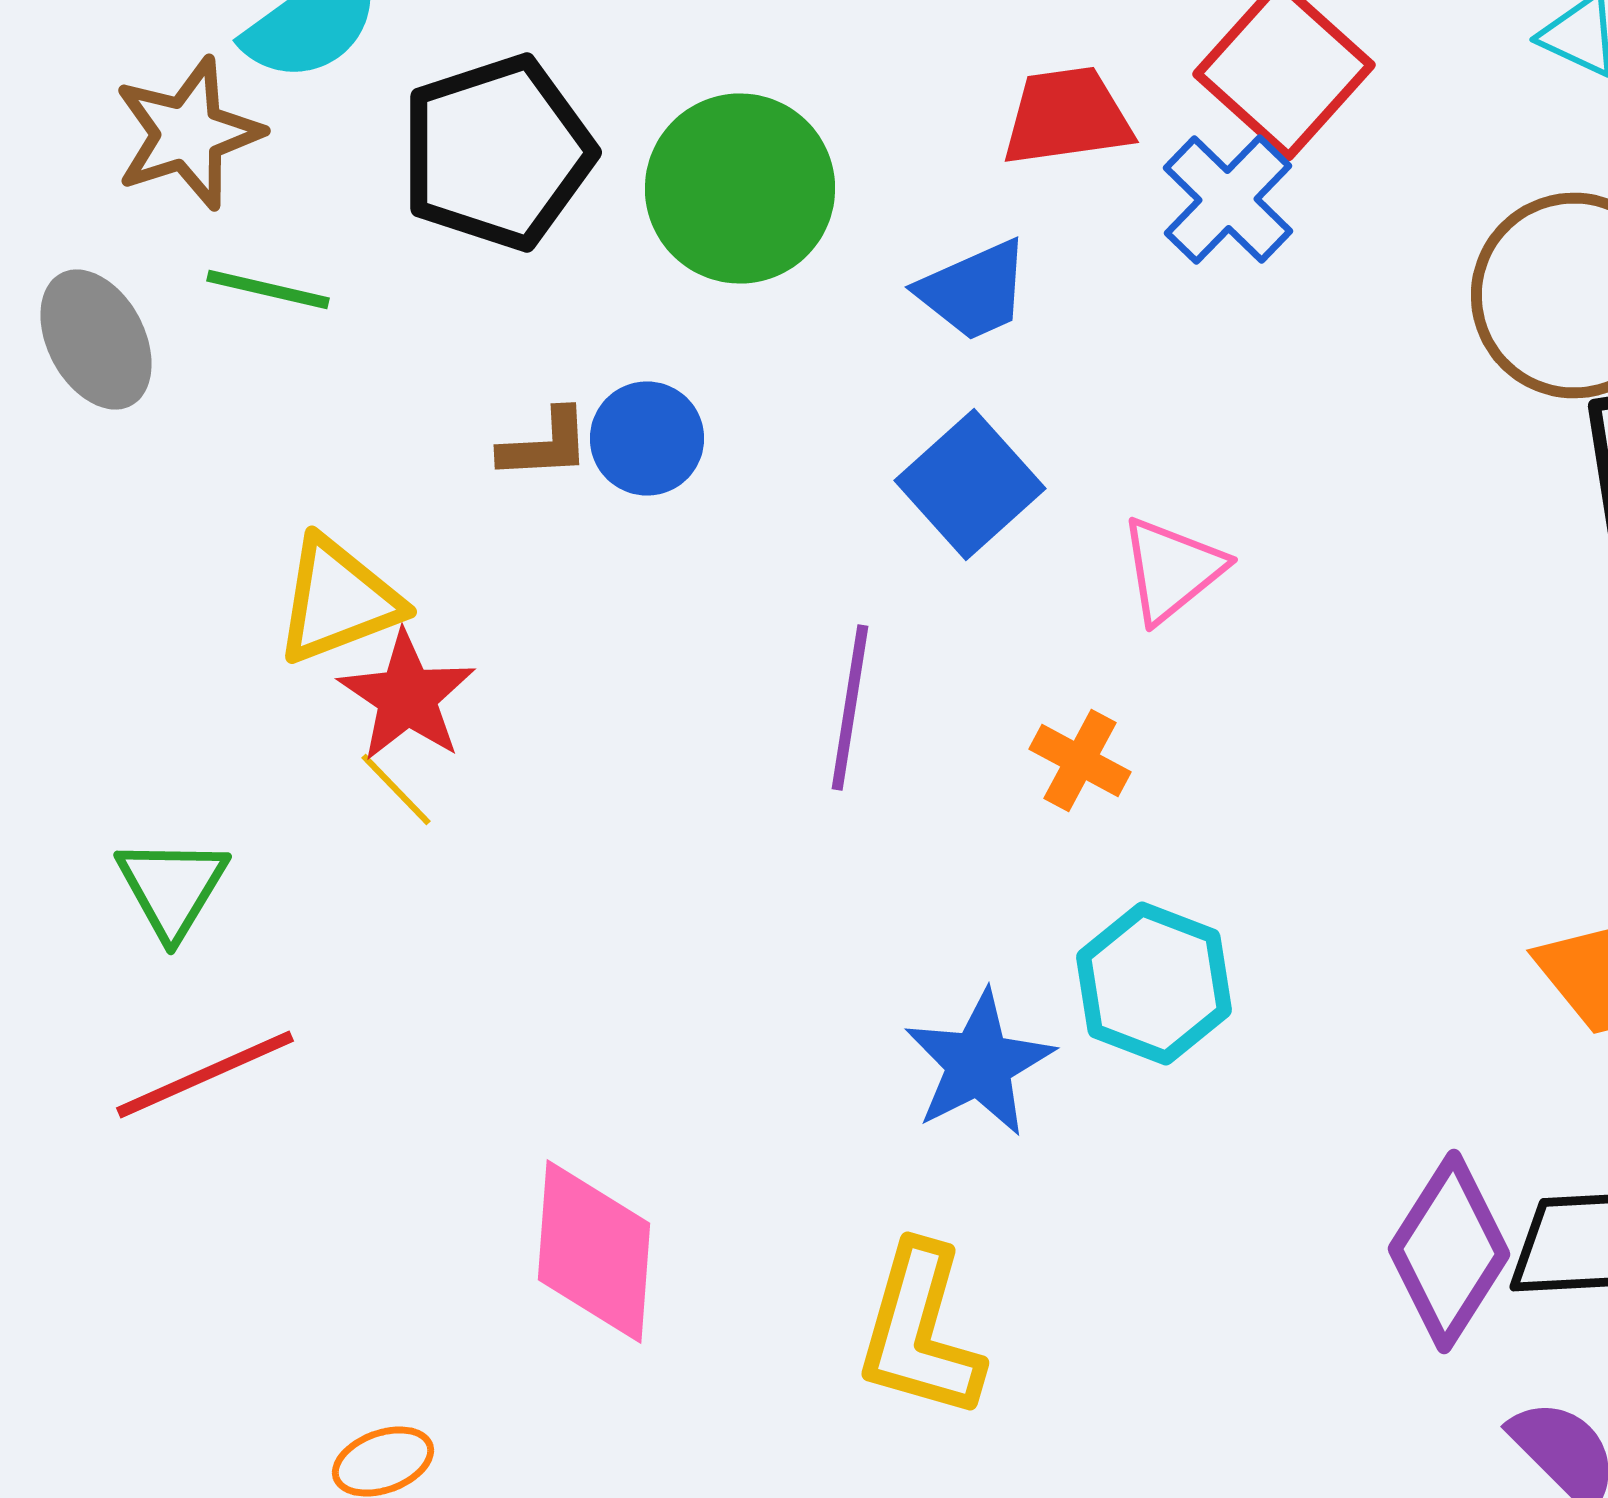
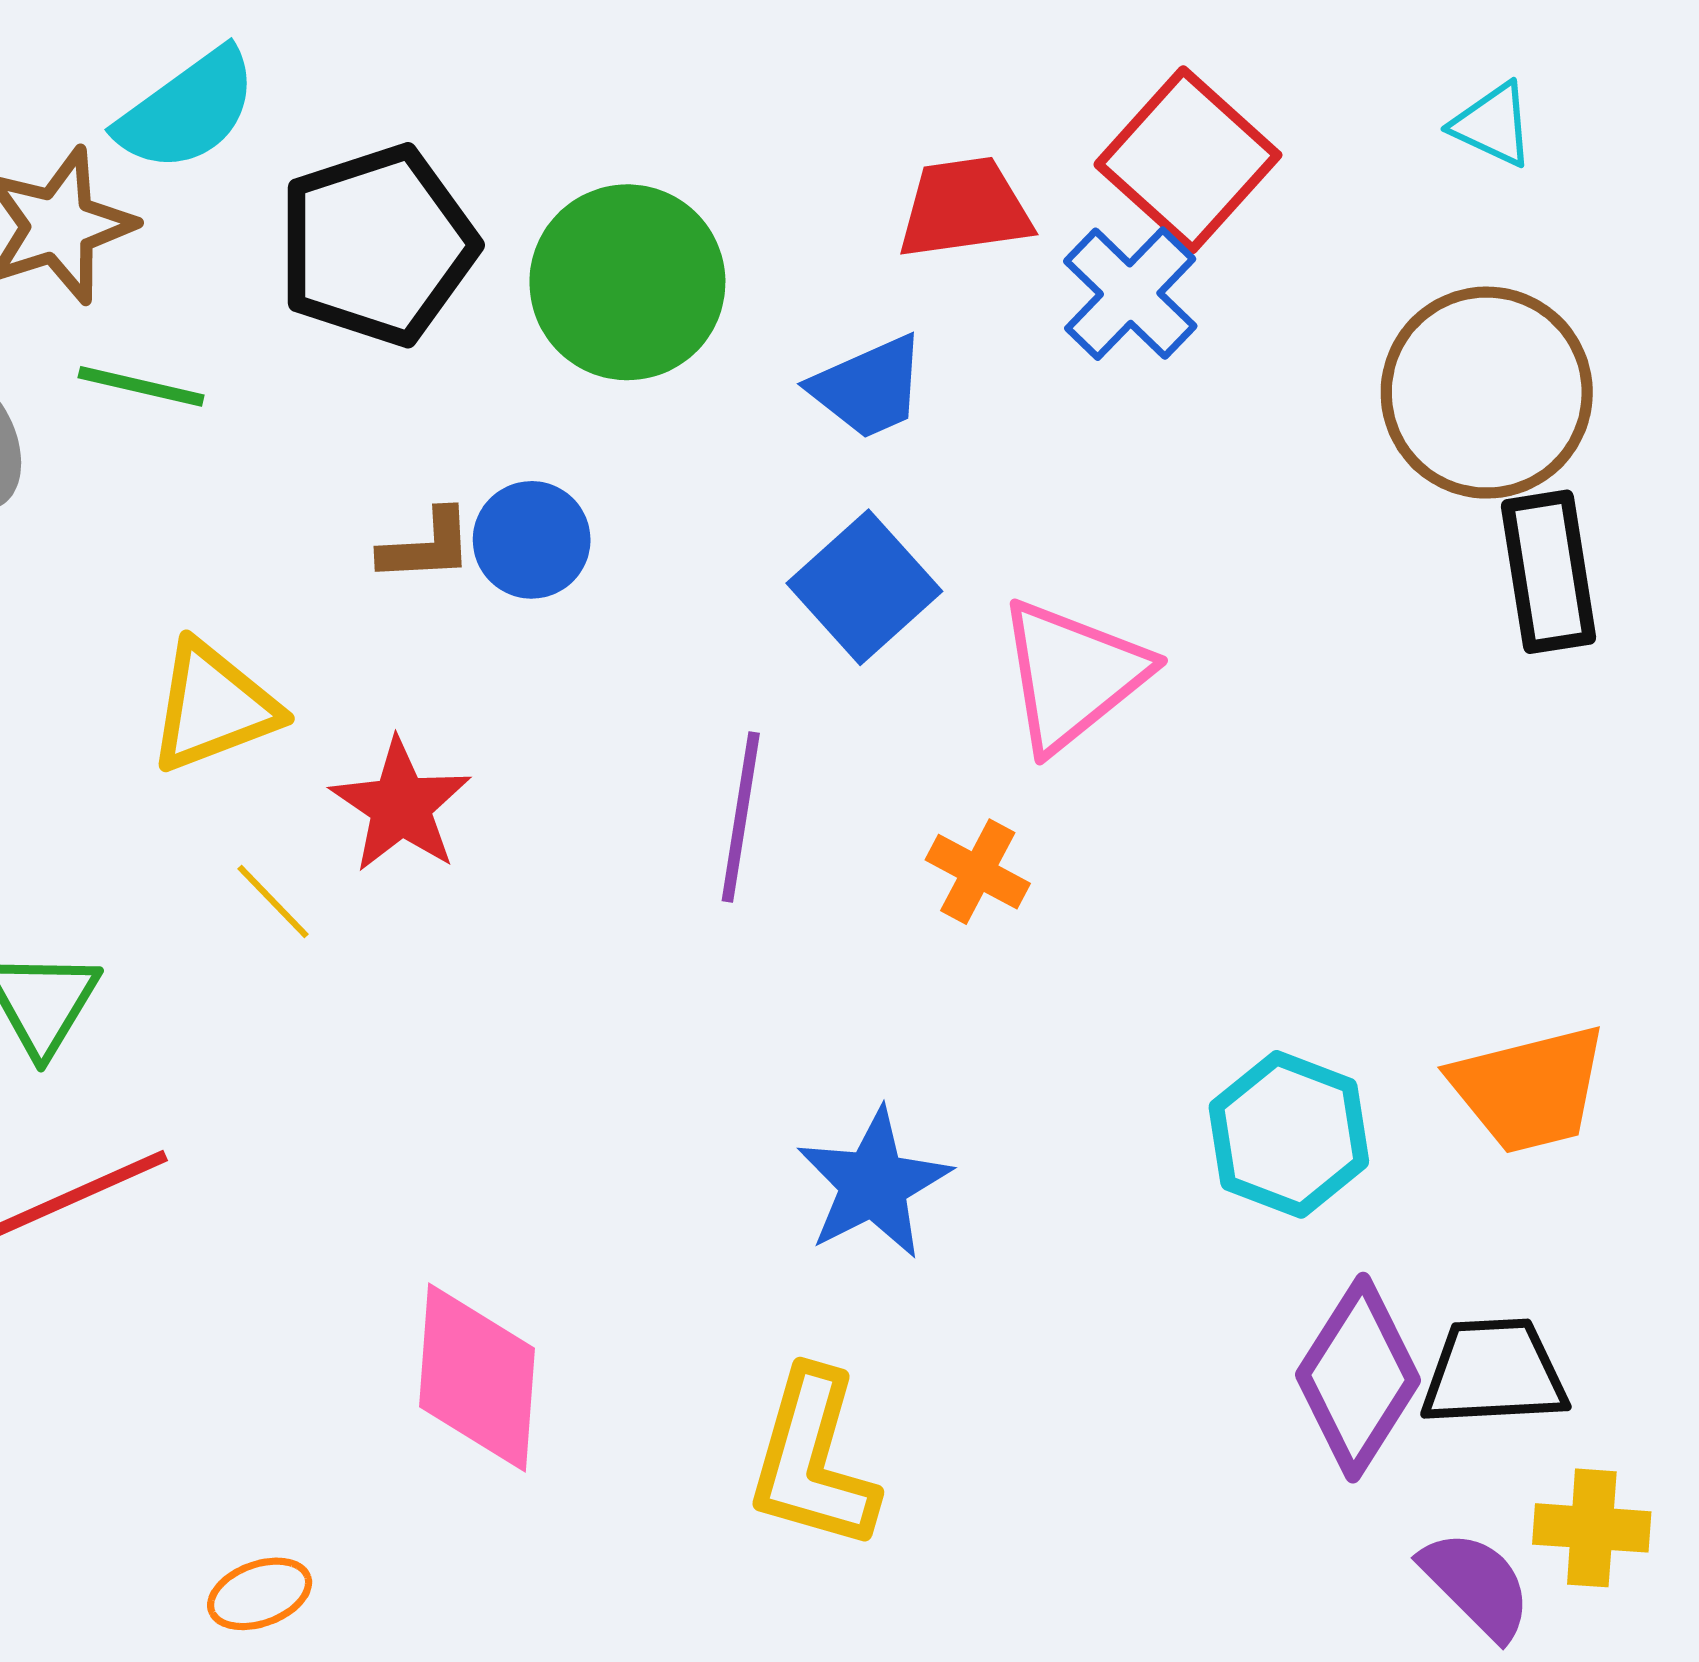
pink triangle: (1172, 570) -> (1073, 675), size x1.4
red star: (407, 696) -> (401, 806), moved
cyan hexagon: (1154, 984) -> (1289, 1134), moved

